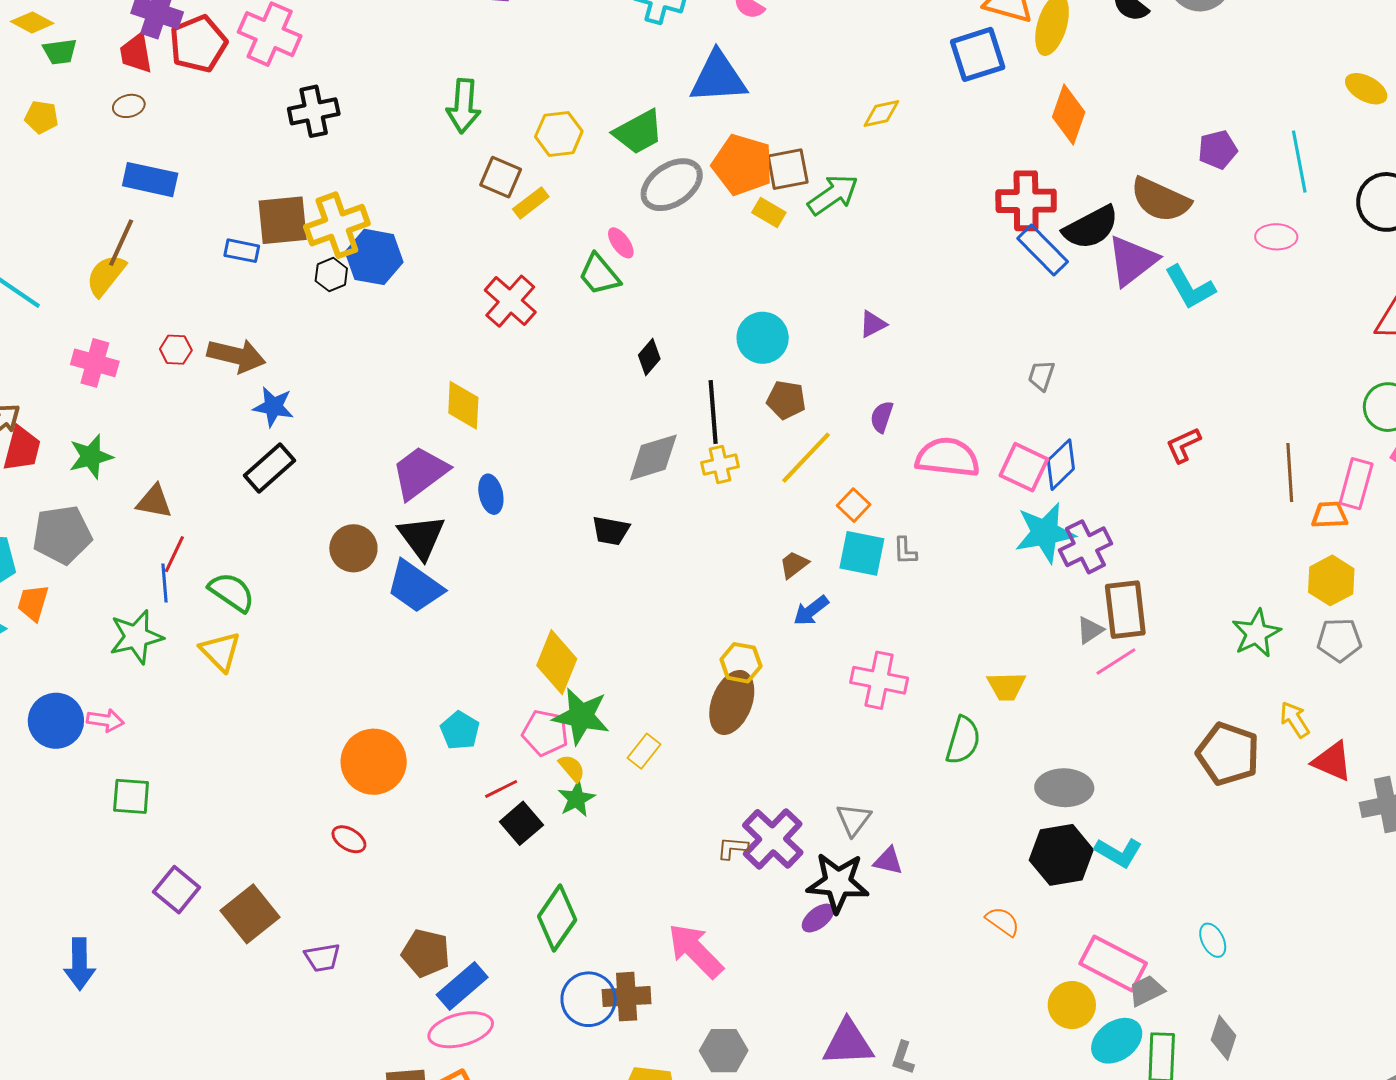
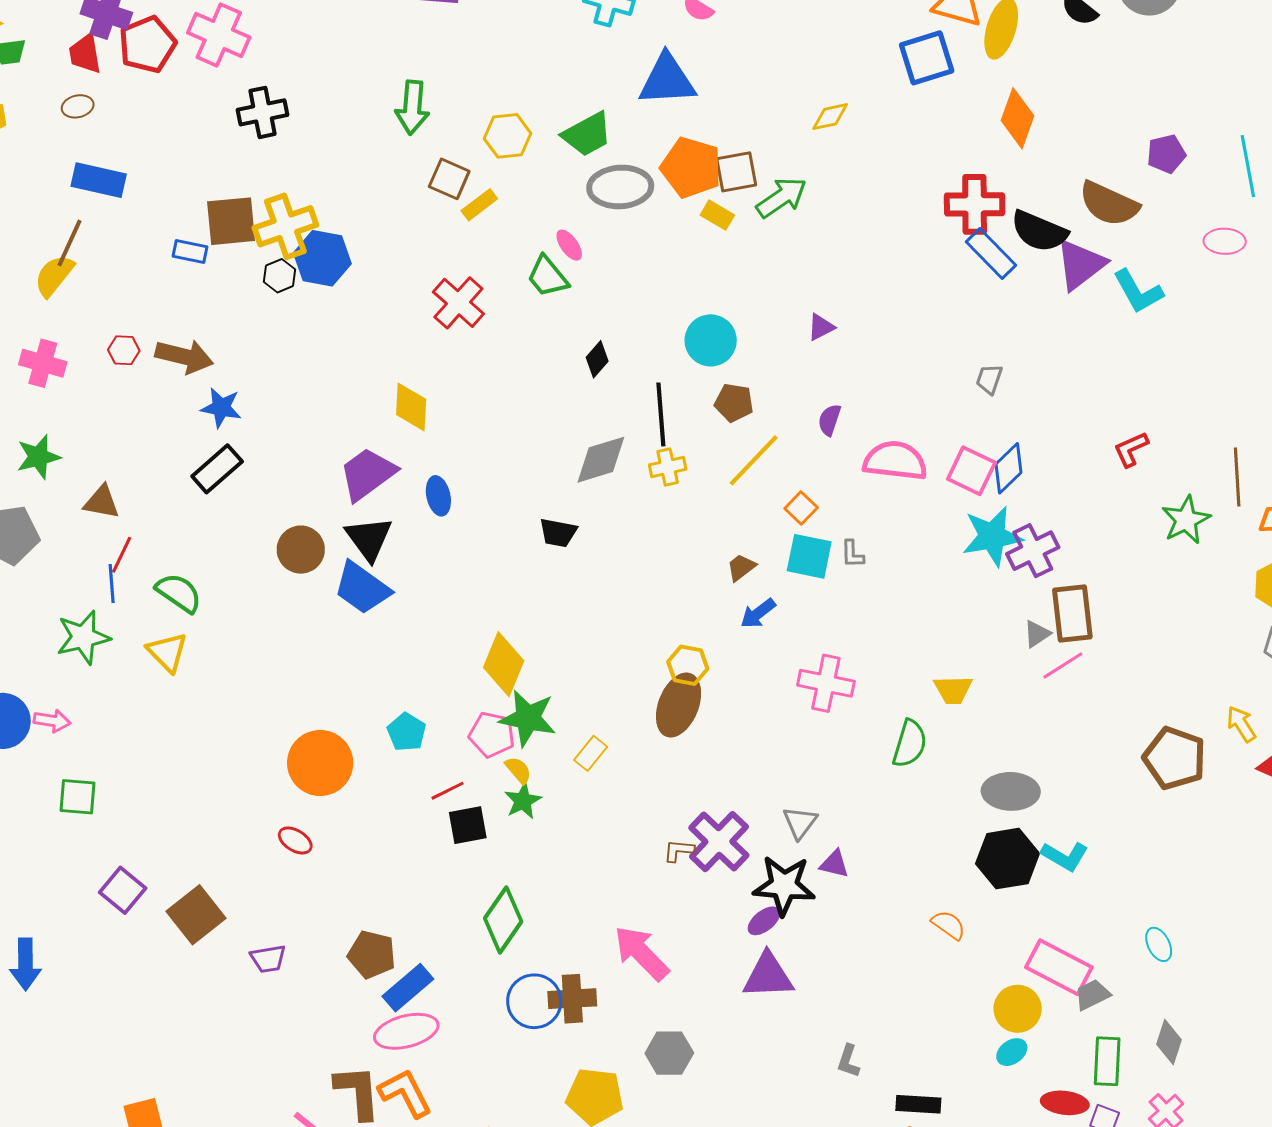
gray ellipse: (672, 185) -> (620, 187), turned 30
black semicircle: (1091, 227) -> (1039, 231), turned 50
green star: (1256, 633) -> (1186, 520), moved
black square: (521, 823) -> (468, 825), turned 30
cyan ellipse: (1117, 1041) -> (1012, 1052), moved, size x0.6
purple triangle: (848, 1043) -> (768, 976), moved

